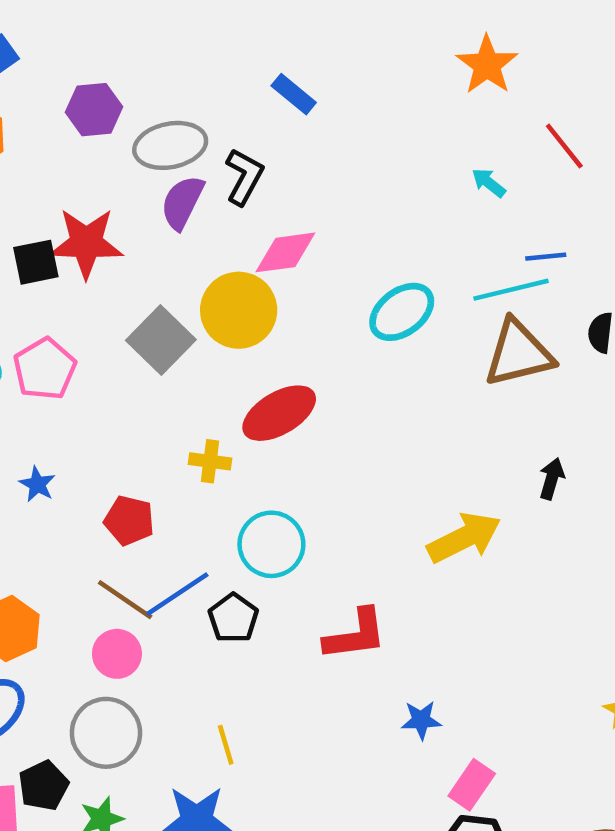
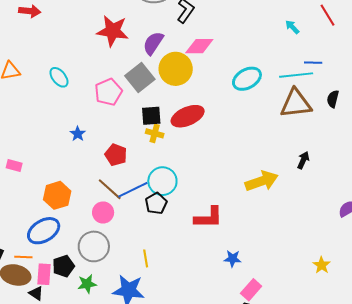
purple semicircle: (182, 202) -> (153, 43), moved
black square: (36, 262) -> (151, 116), moved
pink pentagon: (45, 369) -> (108, 92), moved
cyan circle: (271, 544) -> (162, 181), moved

